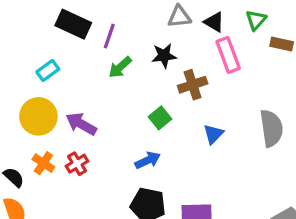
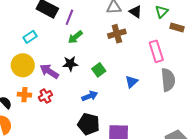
pink rectangle: (228, 55) -> (156, 51), moved
black star: (164, 56) -> (70, 64), moved
brown cross: (193, 85) -> (117, 34), moved
orange cross: (43, 163) -> (24, 95), turned -32

